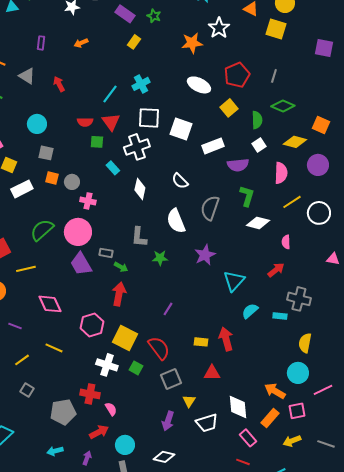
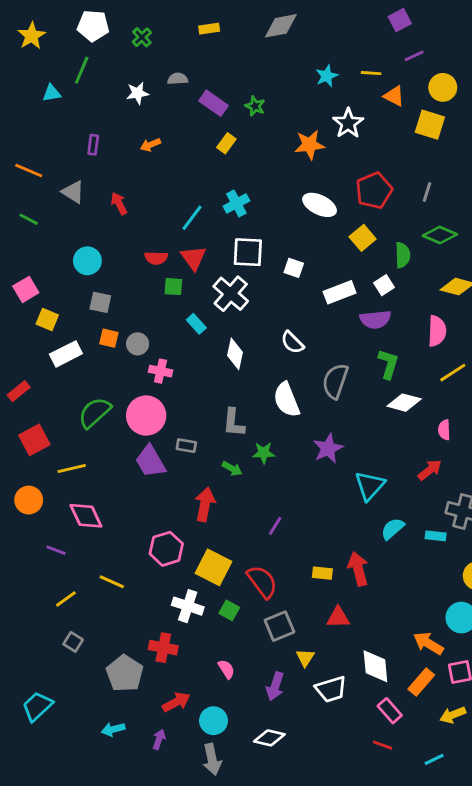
white square: (181, 129) -> (294, 268), size x0.6
white square: (259, 145) -> (384, 285), moved
white cross: (137, 147) -> (231, 294), turned -30
green arrow: (121, 267) -> (232, 469), moved
pink diamond: (50, 304) -> (86, 516), moved
pink semicircle: (111, 409) -> (226, 669), moved
gray pentagon: (63, 412) -> (125, 673), turned -30

